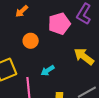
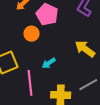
pink pentagon: (59, 24) -> (47, 15), moved, turned -30

